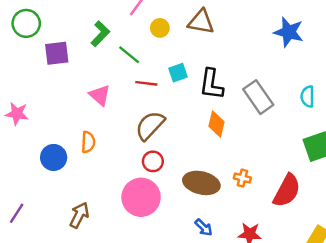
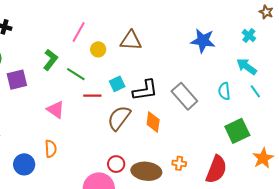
black L-shape: (211, 84) -> (145, 90), turned -100
brown semicircle: (150, 125) -> (119, 118), moved
red circle: (153, 161) -> (116, 164), moved

